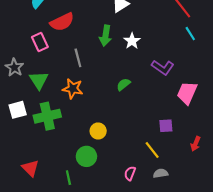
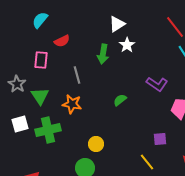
red semicircle: (62, 22) -> (62, 41), size x0.7
white star: (132, 41) -> (127, 45), moved
pink rectangle: (40, 42) -> (41, 60), turned 30

